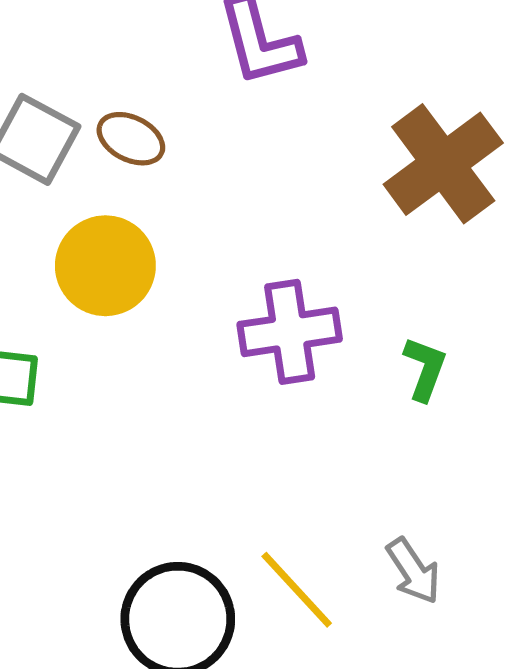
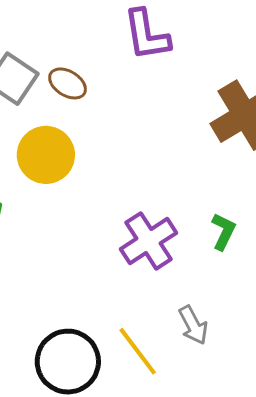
purple cross: (290, 332) -> (149, 241), moved, turned -30
gray arrow: (413, 571) -> (193, 325), moved

